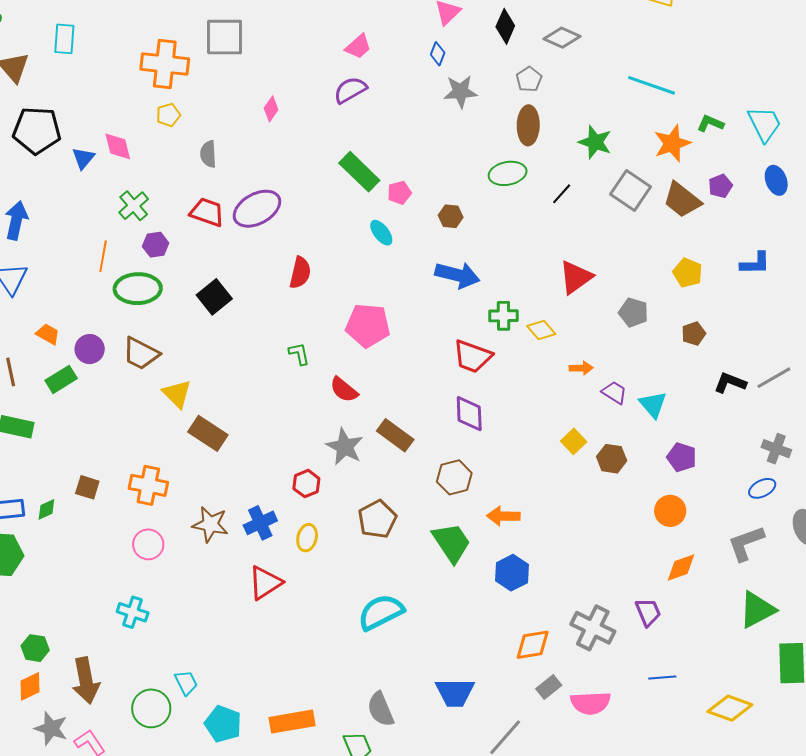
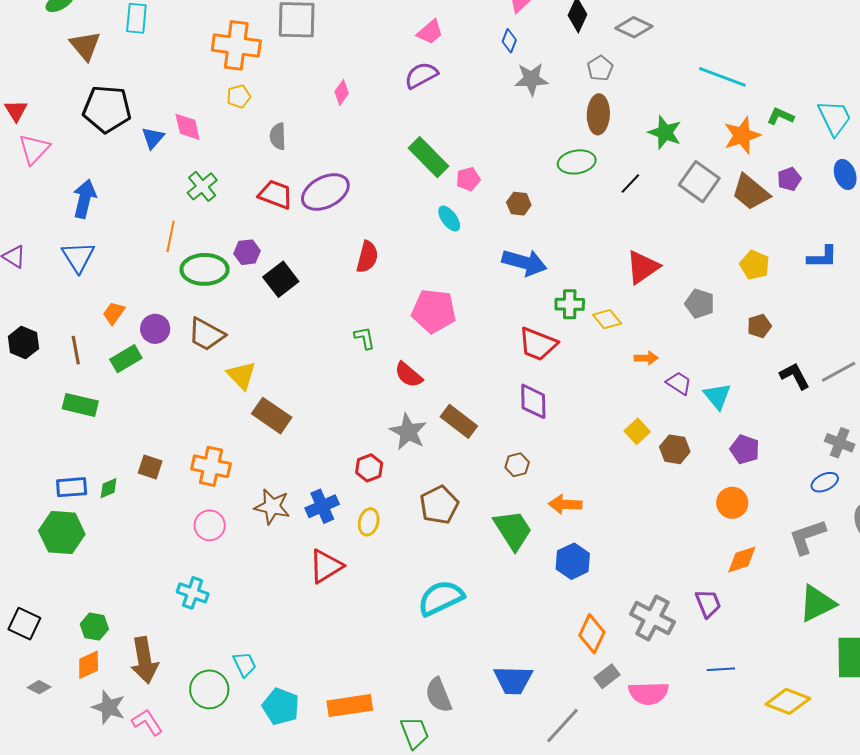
purple hexagon: (156, 245) -> (247, 252), moved
orange trapezoid: (48, 334) -> (114, 313), turned -85
black L-shape: (730, 383) -> (795, 376), turned 40
brown hexagon: (454, 477) -> (517, 465), size x0.7
orange diamond: (533, 645) -> (592, 634), turned -57

